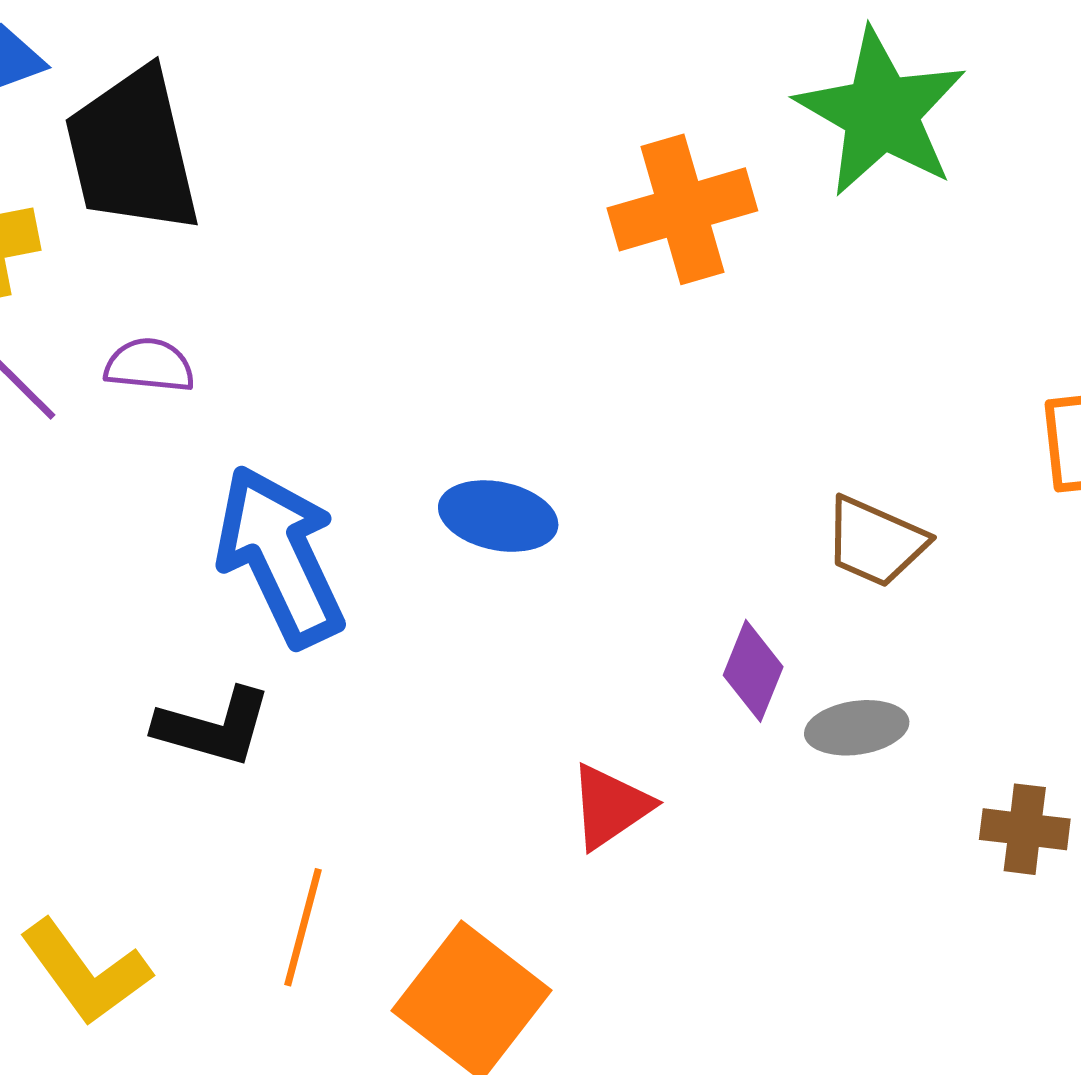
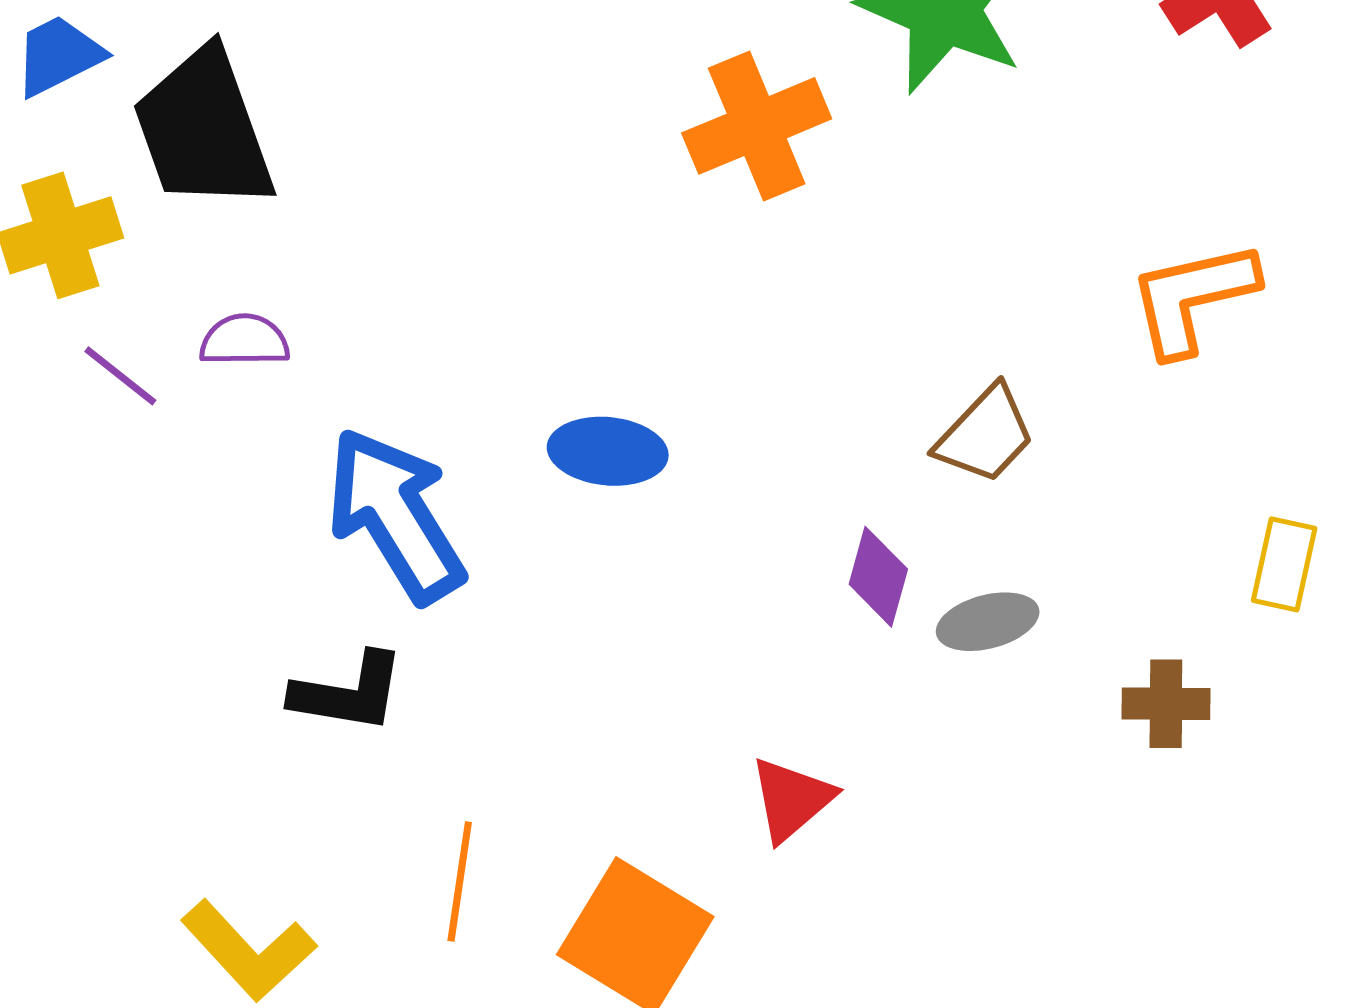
brown trapezoid: (875, 542) -> (985, 435), turned -64
red triangle: (610, 806) -> (791, 799), moved

